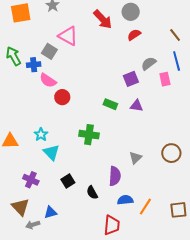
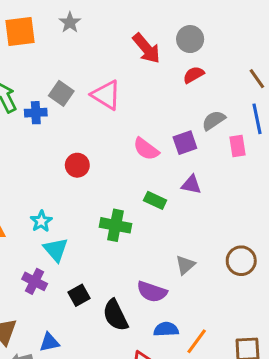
pink triangle: (68, 36) -> (106, 95), moved
pink semicircle: (48, 80) -> (146, 149), moved
green rectangle: (110, 104) -> (155, 200), moved
purple semicircle: (115, 176) -> (152, 292), turned 102
purple cross: (31, 180) -> (35, 281), moved
black semicircle: (92, 193) -> (115, 315), size x1.5

